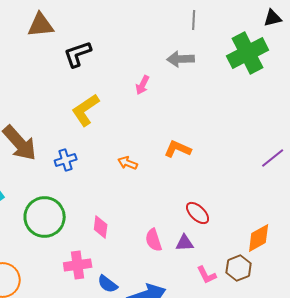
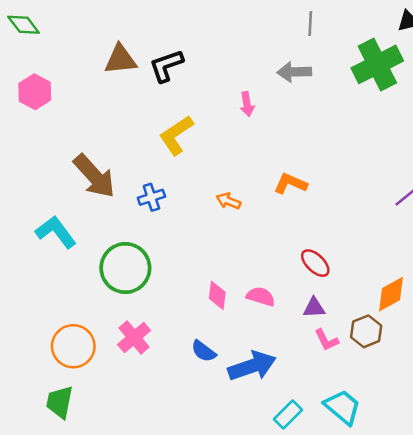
brown triangle: (41, 25) -> (120, 59), moved
pink arrow: (143, 85) -> (247, 104), turned -36
pink diamond: (101, 227) -> (217, 295), moved
pink semicircle: (154, 240) -> (261, 297), turned 125
purple triangle: (185, 243) -> (314, 308), moved
pink cross: (78, 265) -> (134, 338), moved, turned -32

